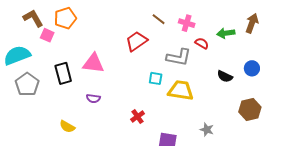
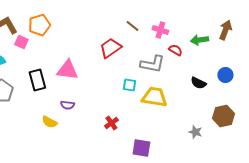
yellow semicircle: (67, 127) -> (49, 122), moved
gray star: (207, 130) -> (195, 132), moved

